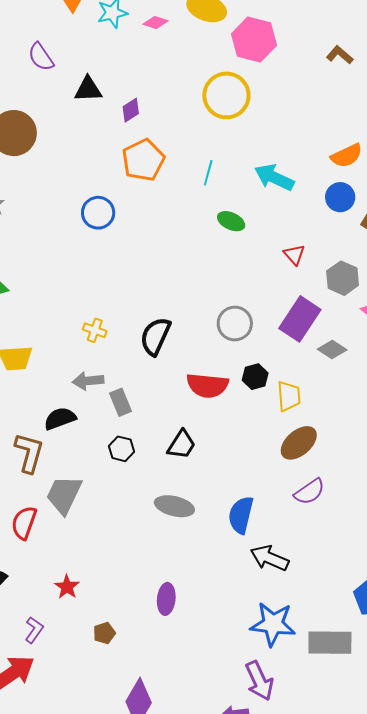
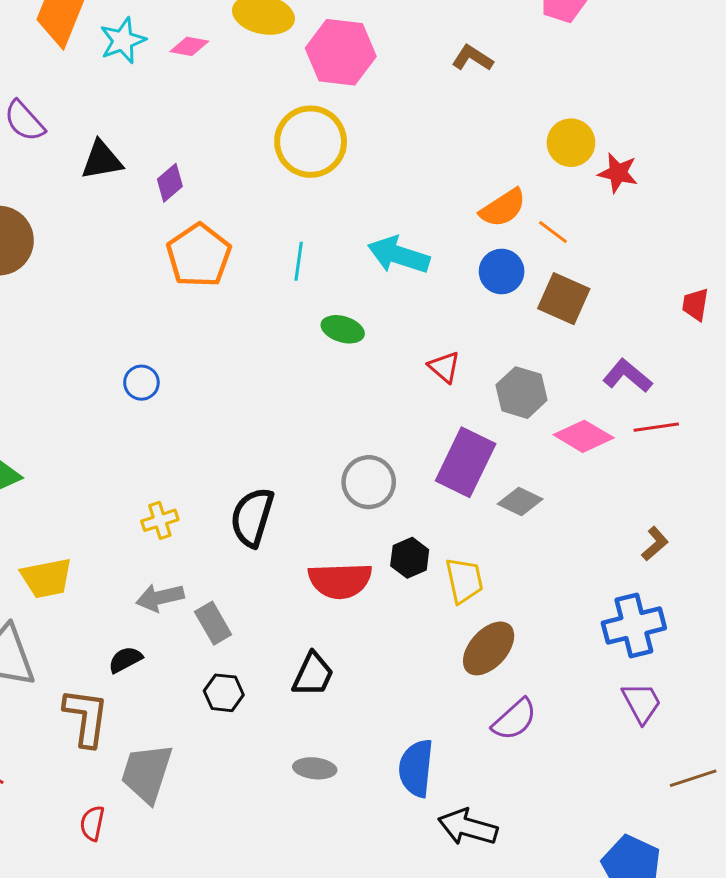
blue circle: (98, 213) -> (141, 383), moved, size x0.7
yellow cross: (95, 330) -> (160, 520), turned -30
black semicircle: (60, 418) -> (125, 660), size x0.7
gray ellipse: (174, 506) -> (315, 768), size x0.7
red semicircle: (24, 523) -> (92, 823), size x0.7

